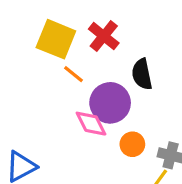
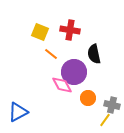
red cross: (104, 36) -> (70, 30), turned -30
yellow square: (56, 39) -> (40, 32), size x0.7

